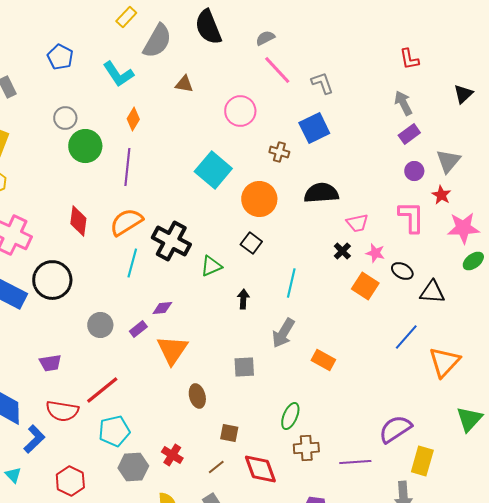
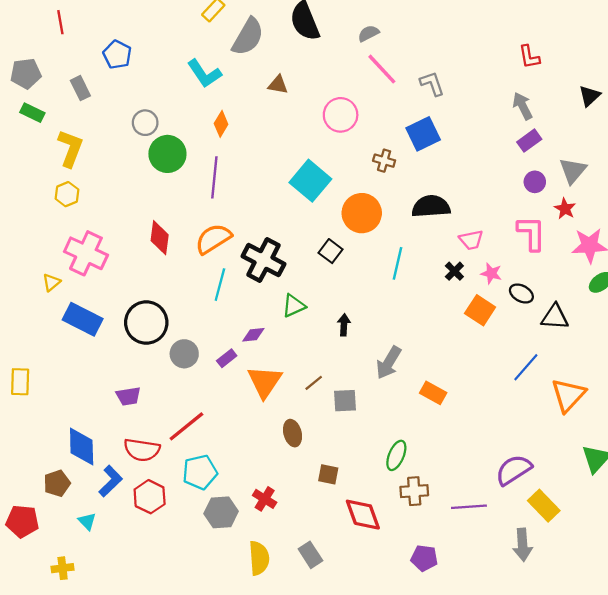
blue pentagon: (60, 57) -> (117, 55), moved
black square: (251, 243) -> (330, 251), moved
green triangle: (211, 266) -> (294, 306), moved
black circle: (52, 280) -> (146, 323), moved
cyan line: (291, 283) -> (397, 263), moved
yellow rectangle: (422, 461) -> (544, 506), turned -60
brown line: (216, 467) -> (314, 383), moved
red hexagon: (70, 481) -> (150, 497), moved

